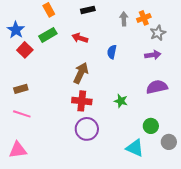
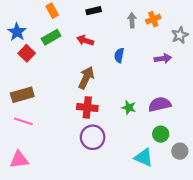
gray star: (158, 33) -> (180, 35), moved
purple semicircle: (157, 87) -> (160, 104), moved
brown rectangle: (21, 89) -> (22, 95), size x1.5

